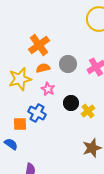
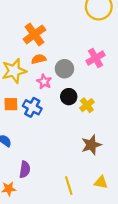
gray circle: (68, 64) -> (64, 69), moved
orange square: (20, 124) -> (11, 104), moved

